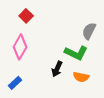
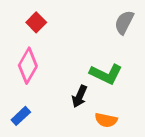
gray semicircle: (89, 31) -> (124, 22), moved
orange semicircle: (81, 77) -> (106, 120), moved

